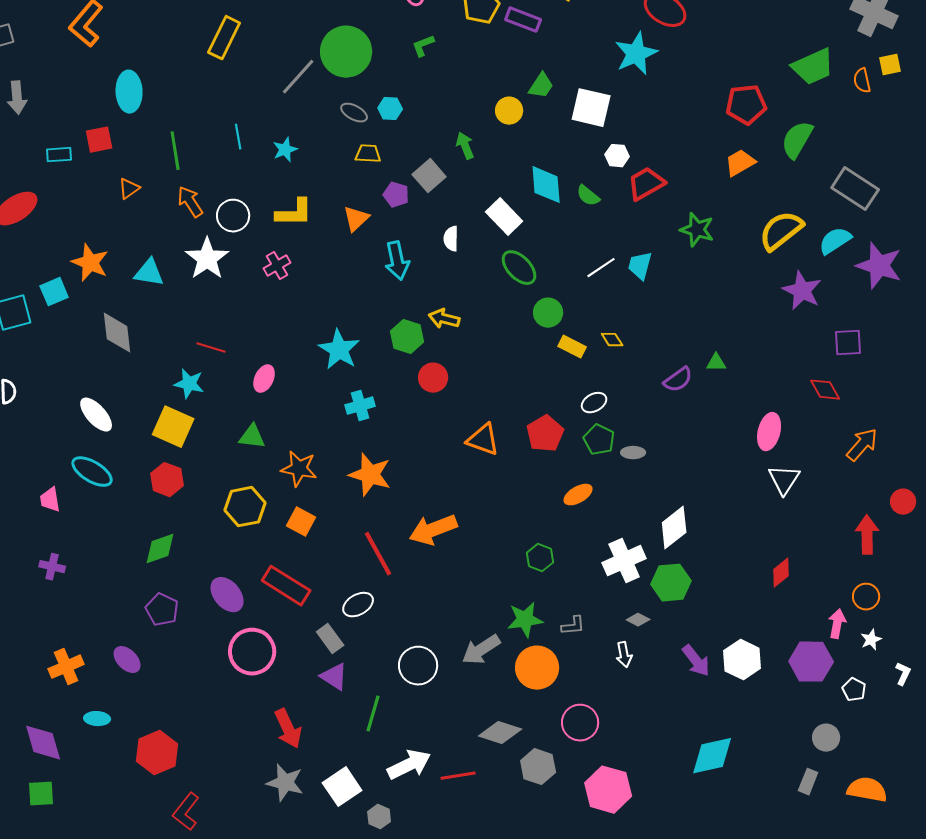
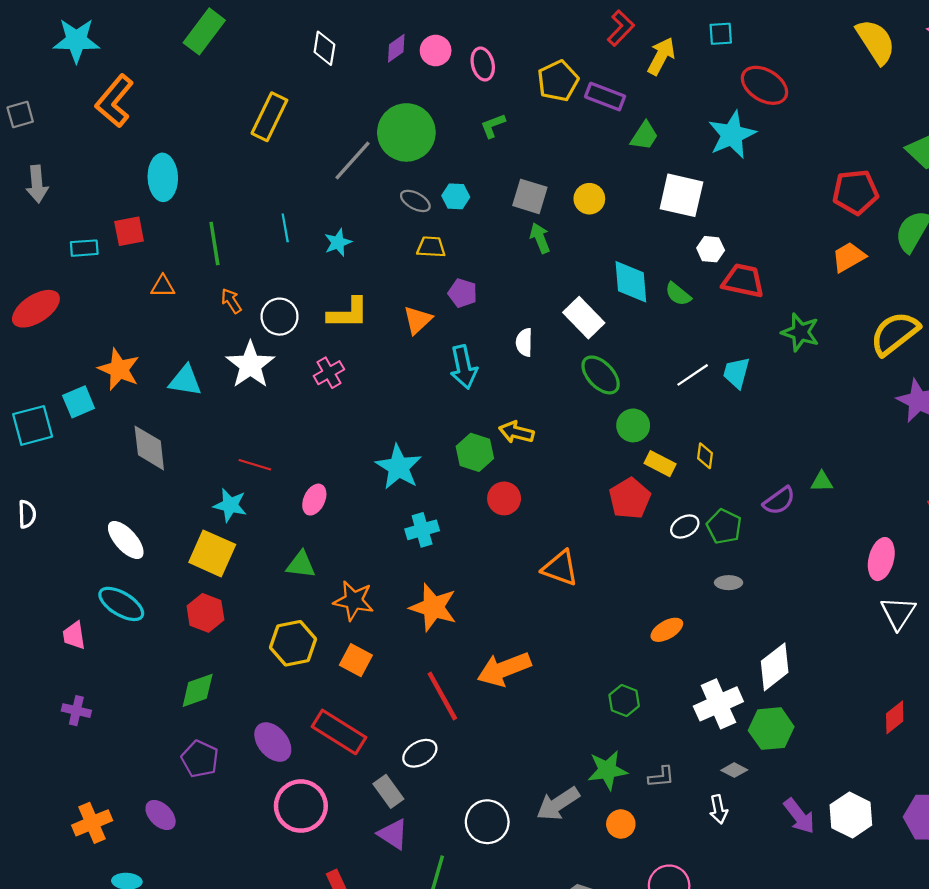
green trapezoid: (541, 86) -> (644, 136), moved
gray square: (429, 176) -> (530, 196), moved, turned -32
red trapezoid: (646, 184) -> (743, 281), turned 42
orange triangle: (129, 189) -> (163, 286), turned 35
orange arrow: (190, 202) -> (231, 301), size x0.7
yellow diamond: (612, 340) -> (705, 456), turned 40
red pentagon: (545, 434) -> (630, 498), moved
green pentagon: (599, 440) -> (724, 526), moved
orange circle: (537, 668) -> (621, 824), size x0.6

